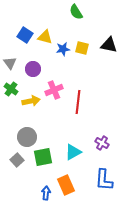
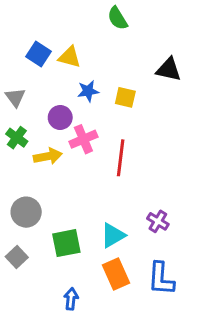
yellow square: (82, 48) -> (125, 97), moved
blue star: (63, 49) -> (88, 91), moved
purple circle: (33, 69) -> (60, 117), moved
gray circle: (27, 137) -> (26, 212), moved
gray square: (17, 160) -> (17, 257), moved
orange rectangle: (66, 185) -> (116, 274), moved

